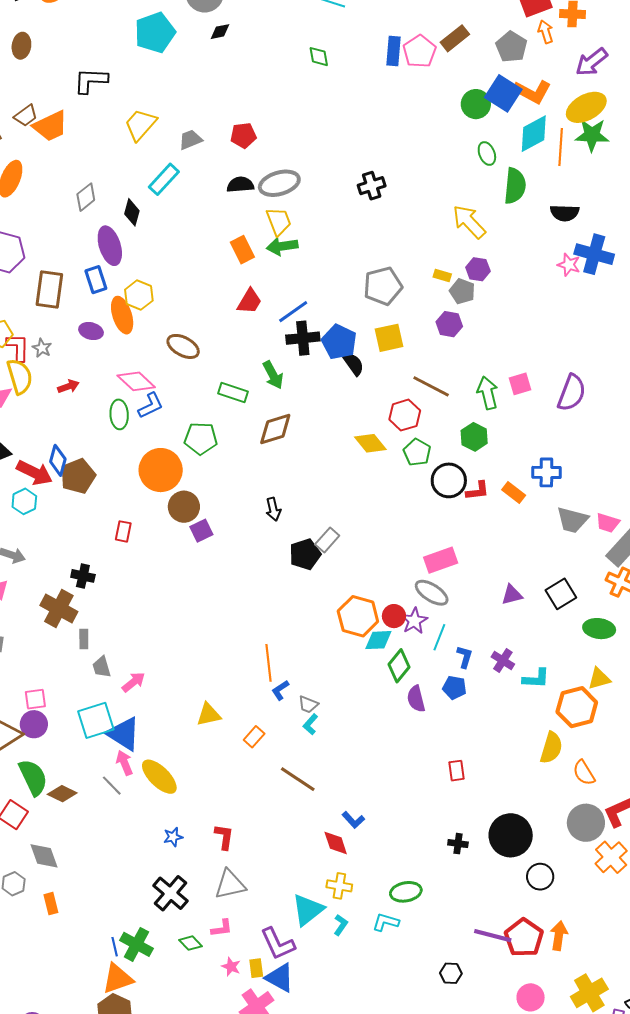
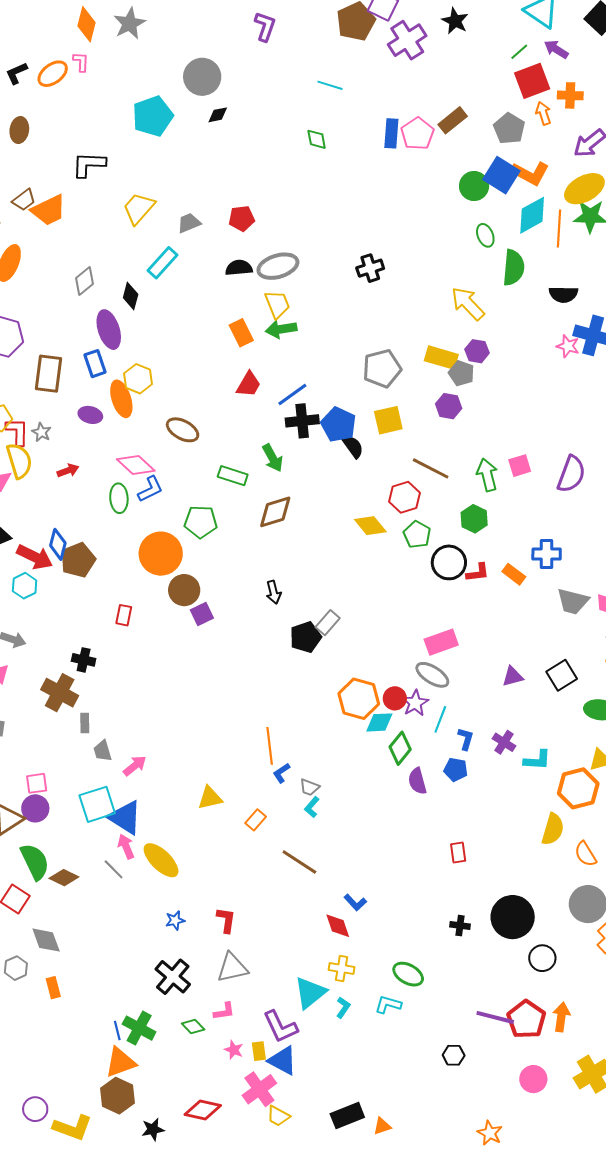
yellow rectangle: (442, 275) -> (441, 358), size x1.8
green ellipse: (406, 892) -> (408, 974), turned 40

